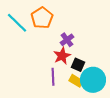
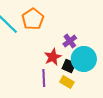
purple cross: (67, 40) -> (70, 41), moved
cyan circle: (93, 80) -> (84, 59), moved

